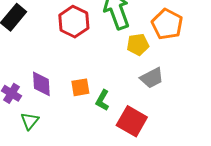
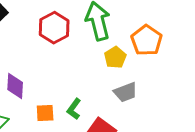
yellow pentagon: (138, 45) -> (115, 57), turned -30
orange square: (80, 87) -> (45, 113), moved

